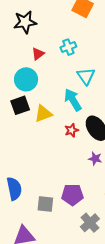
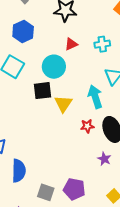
yellow triangle: (43, 114) -> (63, 104), turned -48

